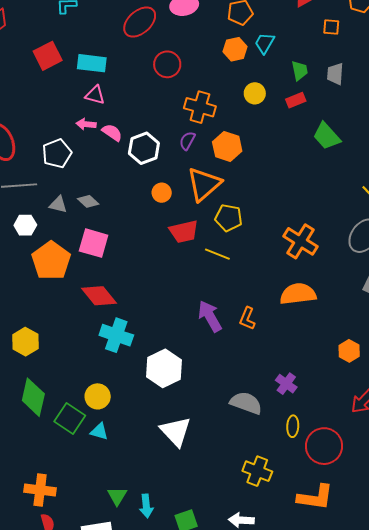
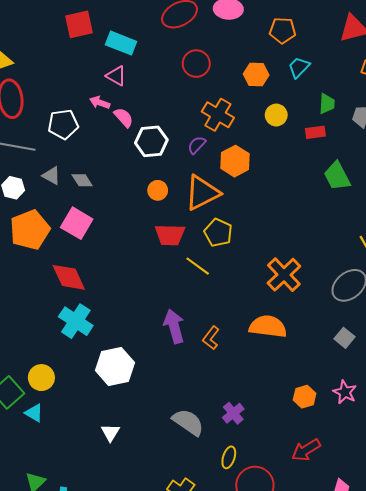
orange hexagon: (235, 49) -> (256, 75), moved
white triangle: (176, 431) -> (110, 433), size x0.6

